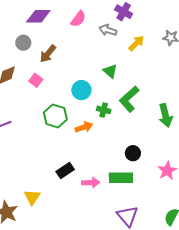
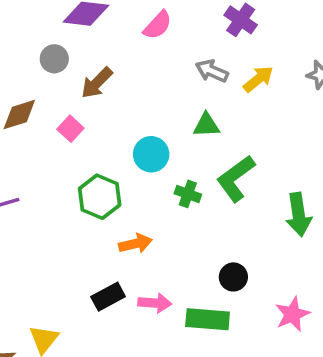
gray arrow: (108, 30) -> (212, 71), moved
green triangle: (110, 71) -> (206, 125), turned -49
orange arrow: (84, 127) -> (135, 244), moved
pink arrow: (91, 183) -> (155, 303), moved

